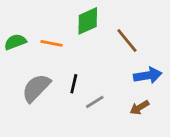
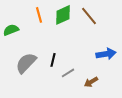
brown line: (127, 40) -> (89, 16), moved
orange line: (51, 43) -> (39, 15), moved, turned 63
brown arrow: (139, 107) -> (91, 82), moved

